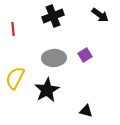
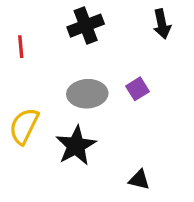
black arrow: (100, 15) -> (162, 24), turned 42

